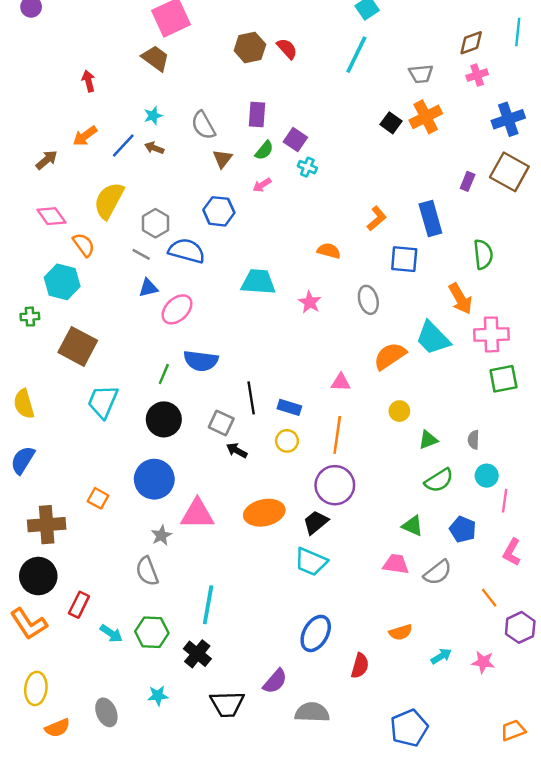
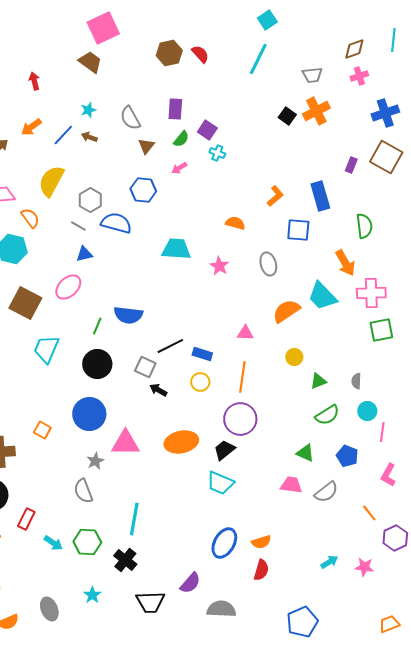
pink ellipse: (177, 309) -> (68, 287), moved
black line: (251, 398) -> (170, 346), turned 72
orange semicircle: (401, 632) -> (261, 542), moved
cyan star: (158, 696) -> (92, 595), turned -30

